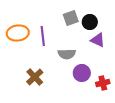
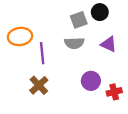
black circle: (90, 22) -> (100, 12), moved
purple line: (43, 36) -> (42, 53), moved
gray semicircle: (67, 54) -> (74, 43), moved

